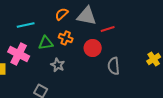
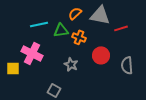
green triangle: (46, 43) -> (61, 30), moved
red circle: (93, 48) -> (101, 55), moved

